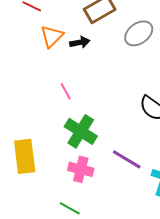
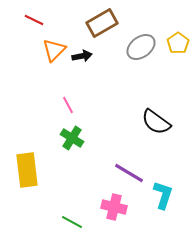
green cross: (81, 131) -> (72, 138), moved, size x0.7
pink cross: (81, 169) -> (114, 207), moved

